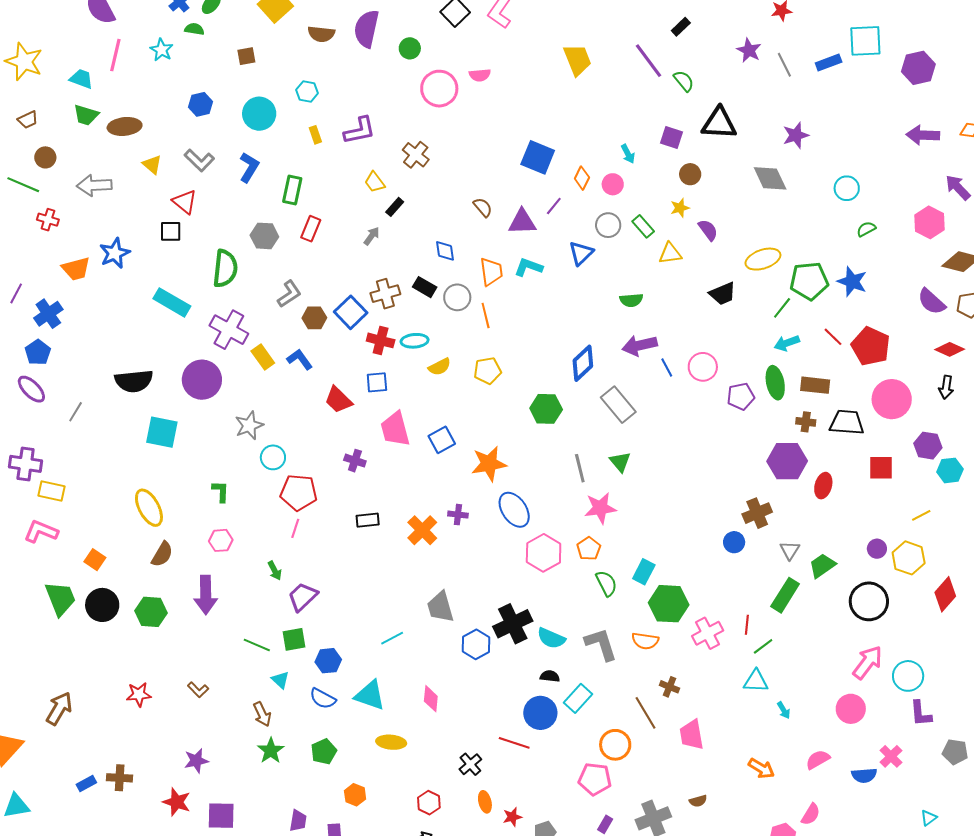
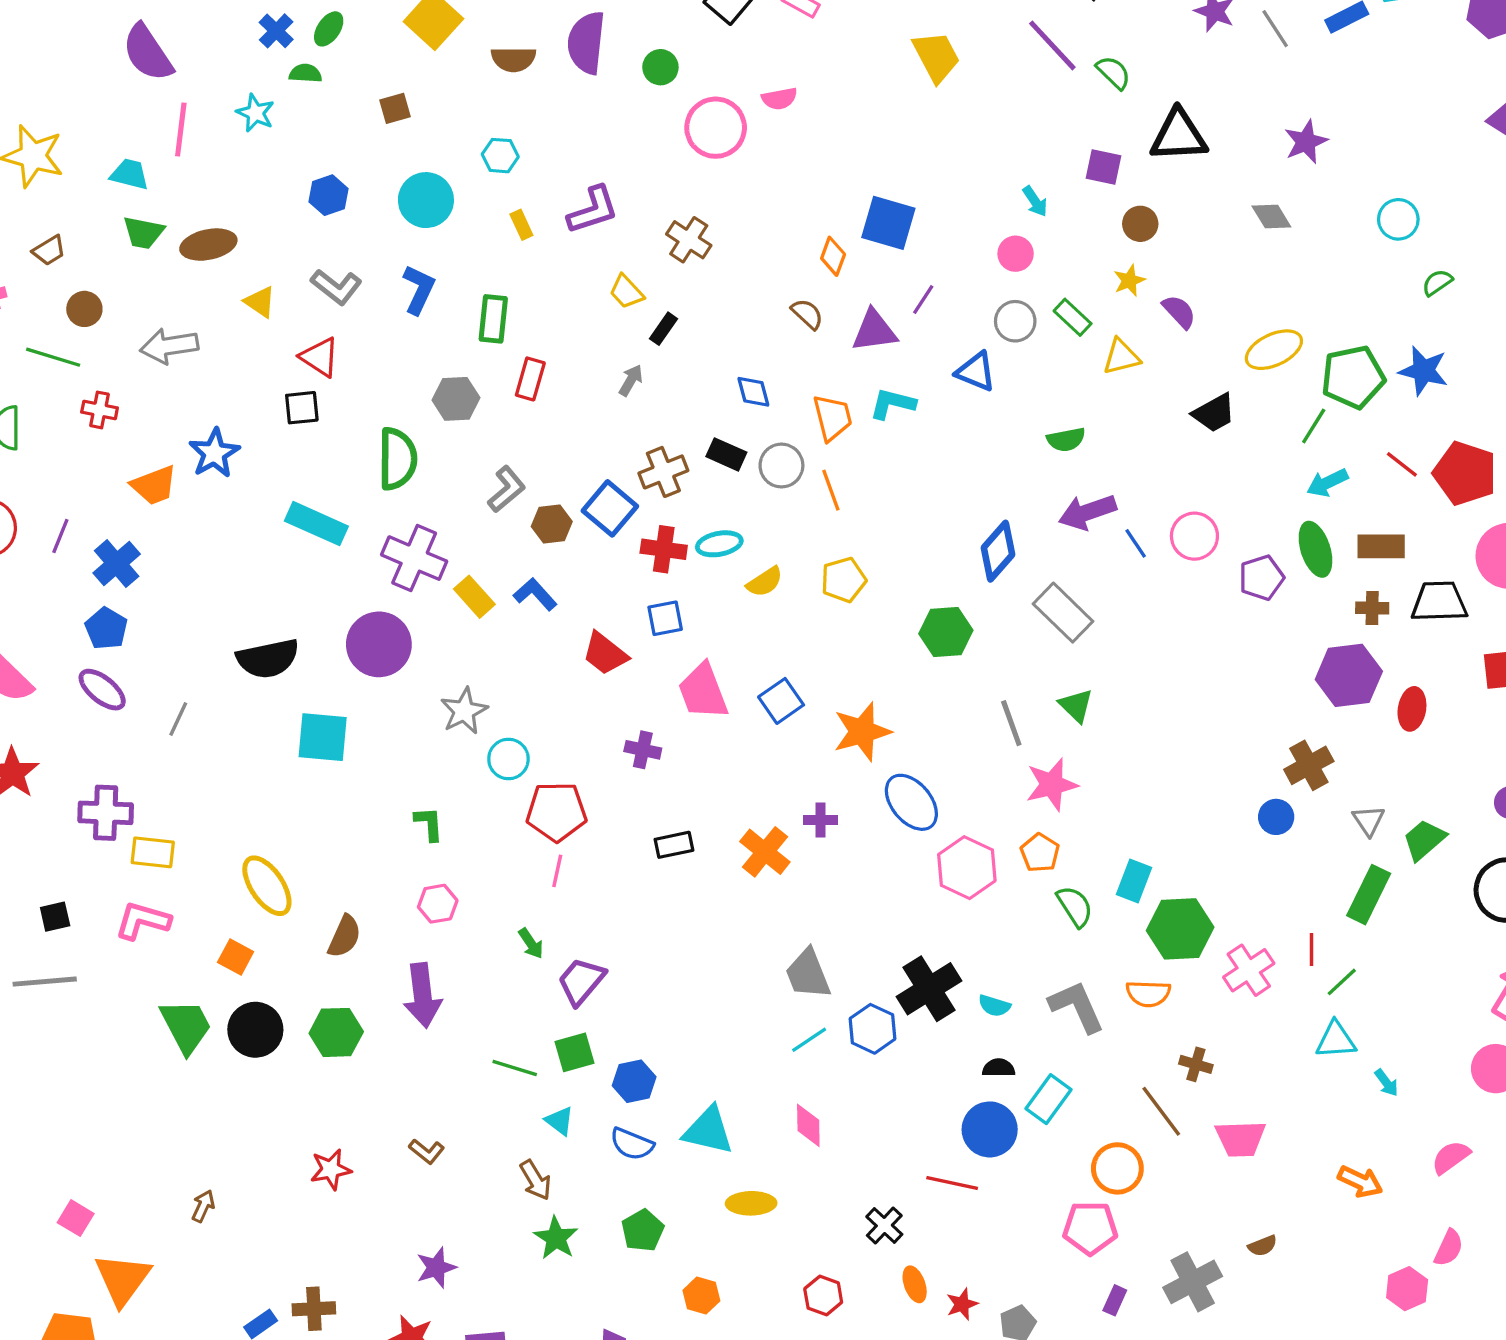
orange diamond: (582, 178) -> (833, 256), moved
gray diamond: (770, 178) -> (1271, 216), size x0.7
blue triangle: (581, 253) -> (976, 372), turned -48
yellow ellipse: (149, 508) -> (267, 886), moved
cyan line: (392, 638) -> (809, 1040), moved
cyan semicircle: (551, 638) -> (994, 1006), size x0.7
brown arrow: (59, 708) -> (203, 1206), size x0.6
pink trapezoid: (692, 735) -> (1240, 1139), turned -76

